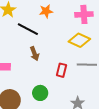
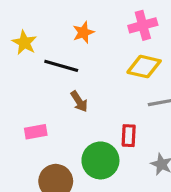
red rectangle: (62, 70) -> (129, 136), moved
green circle: (40, 93) -> (100, 160), size x1.5

